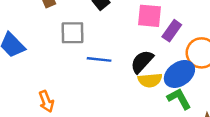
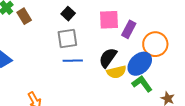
gray square: (73, 33) -> (67, 39), moved

